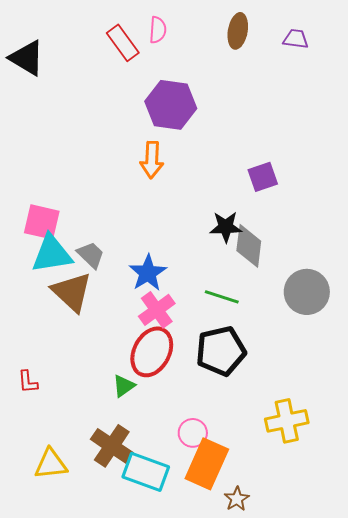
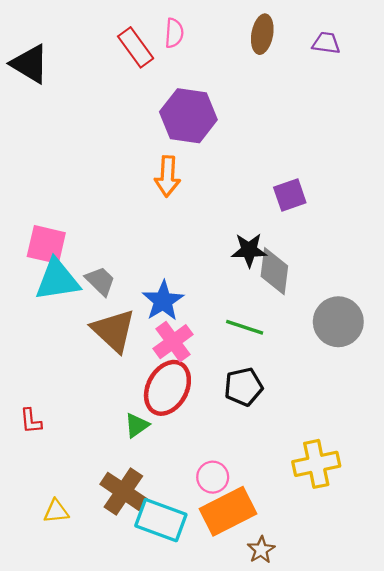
brown triangle: (72, 292) -> (114, 331), moved
black pentagon: (221, 351) -> (244, 387), size x0.7
yellow triangle: (51, 464) -> (56, 511), size x0.7
orange rectangle: (207, 464) -> (228, 511), turned 39

